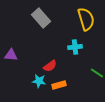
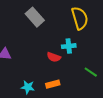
red semicircle: (50, 66) -> (54, 57), moved, turned 56
cyan star: (39, 81) -> (28, 87), moved

